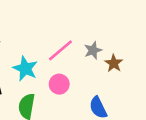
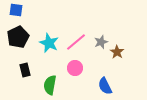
cyan star: (25, 69) -> (49, 43), moved

